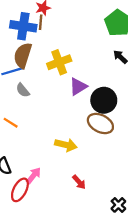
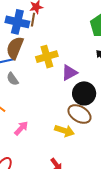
purple triangle: (78, 87) -> (69, 73), moved
yellow arrow: (66, 145) -> (64, 131), moved
pink arrow: (34, 175) -> (21, 128), moved

